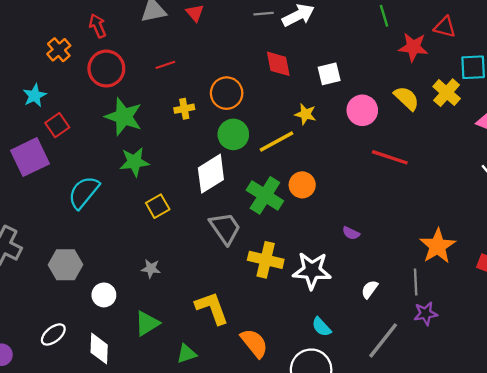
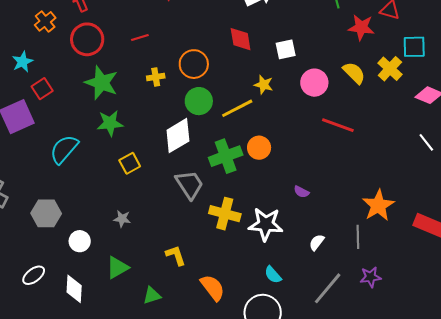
green cross: (265, 195) -> (226, 156), turned 36
yellow L-shape: (212, 308) -> (176, 255), size x0.7
purple star: (426, 314) -> (371, 277), moved

